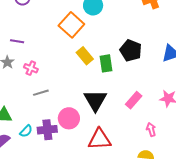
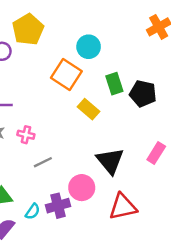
green rectangle: (106, 63) -> (114, 84), moved

